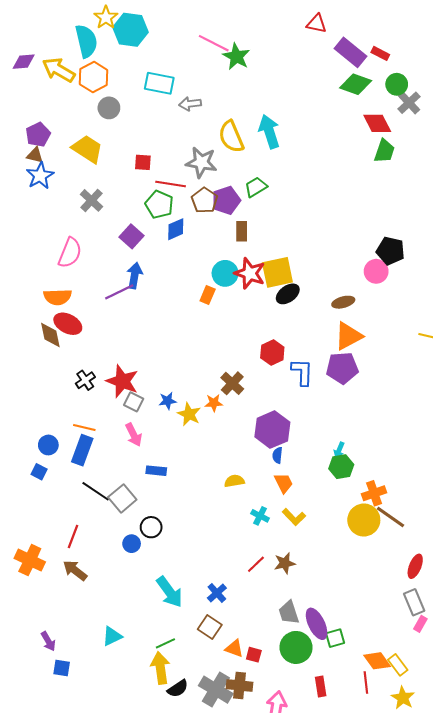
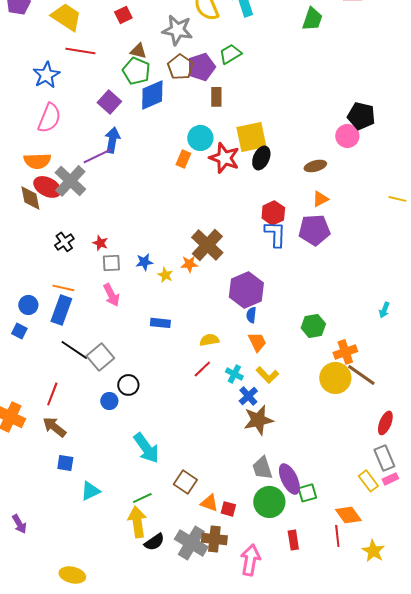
green trapezoid: (384, 151) -> (312, 19), moved
brown triangle: (35, 155) -> (138, 51), moved
red square: (143, 162) -> (123, 15), moved, turned -30
blue star: (40, 176) -> (46, 75), moved
red line: (171, 184) -> (80, 51), moved
gray cross: (91, 200) -> (70, 181), moved, size x1.4
blue diamond: (176, 229) -> (152, 95), size x1.4
red star: (250, 273) -> (224, 158), moved
black ellipse: (288, 294) -> (261, 158), turned -30
orange triangle: (348, 336) -> (320, 199), size x0.6
red hexagon: (272, 353) -> (273, 213), moved
red star: (122, 381) -> (100, 243), size x0.5
brown cross: (232, 383) -> (207, 245), size x1.4
gray square: (134, 402) -> (111, 263), turned -30
yellow star: (189, 414) -> (165, 275), size x0.7
cyan arrow: (339, 450) -> (384, 310), moved
blue rectangle: (156, 471) -> (160, 323), moved
brown star: (285, 563) -> (258, 420), size x1.4
red line: (256, 564) -> (202, 369), moved
blue cross: (217, 593) -> (248, 396), moved
pink rectangle: (420, 624) -> (390, 479), turned 35
purple arrow: (48, 641) -> (19, 524), moved
yellow rectangle: (398, 665) -> (368, 481), moved
blue square: (62, 668) -> (65, 463), moved

